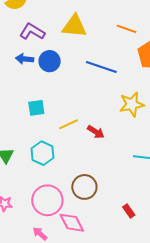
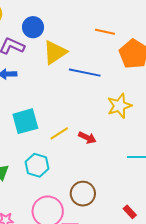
yellow triangle: (74, 26) -> (55, 52), moved, turned -32
blue circle: (50, 61) -> (33, 27), moved
cyan square: (36, 108) -> (25, 121), size x1.5

